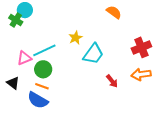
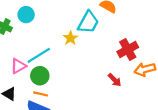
cyan circle: (25, 10) -> (26, 15), moved
red cross: (141, 47) -> (128, 50), moved
cyan trapezoid: (93, 54) -> (88, 22), moved

